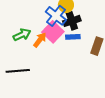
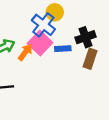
black cross: (72, 21) -> (85, 37), moved

